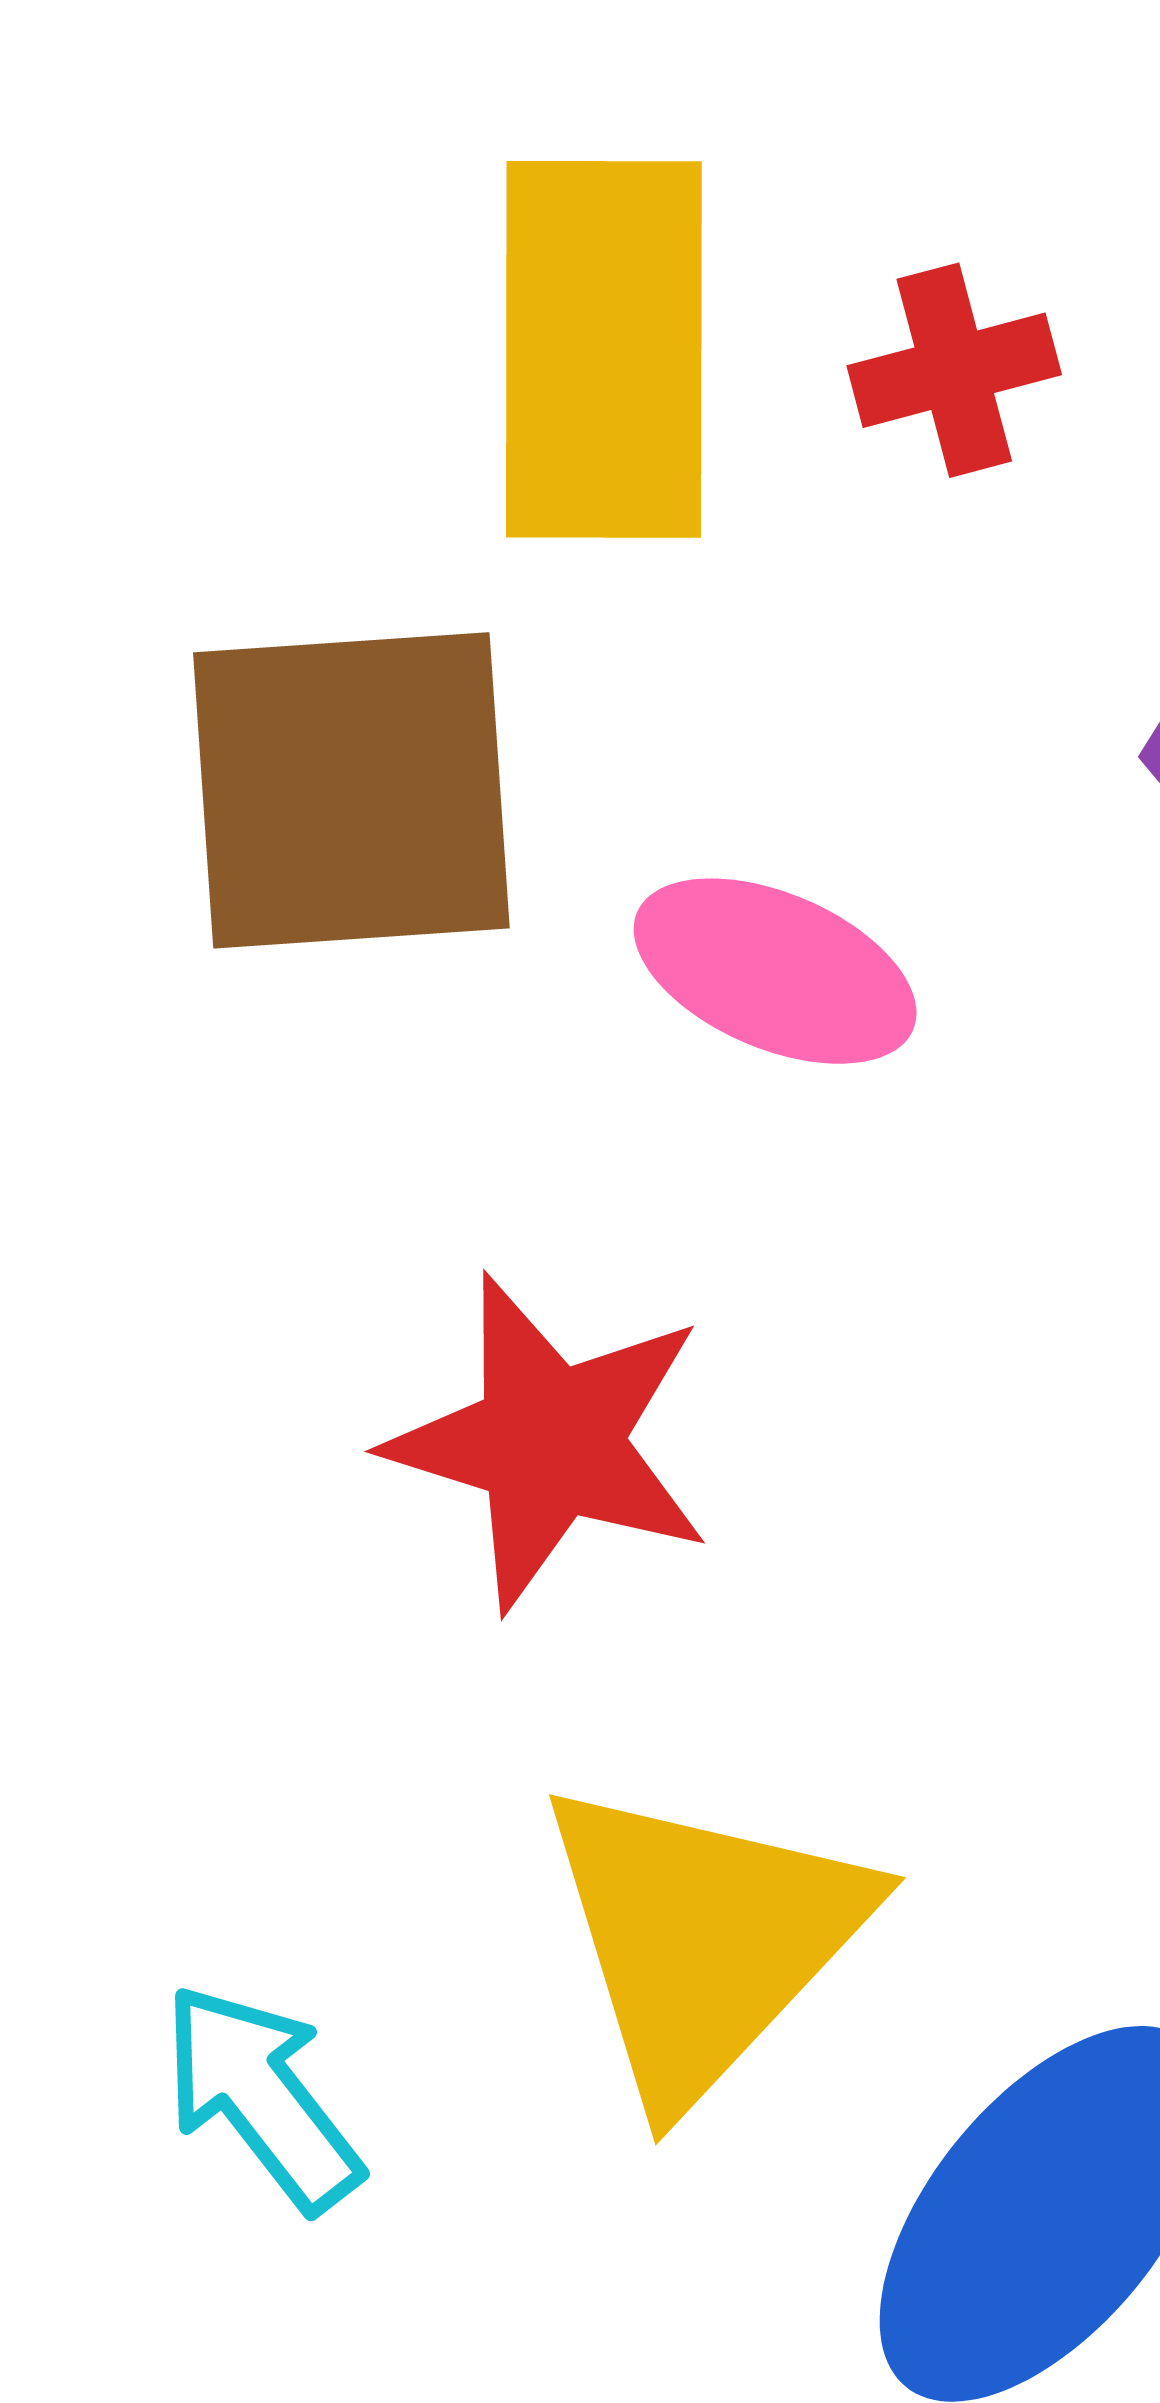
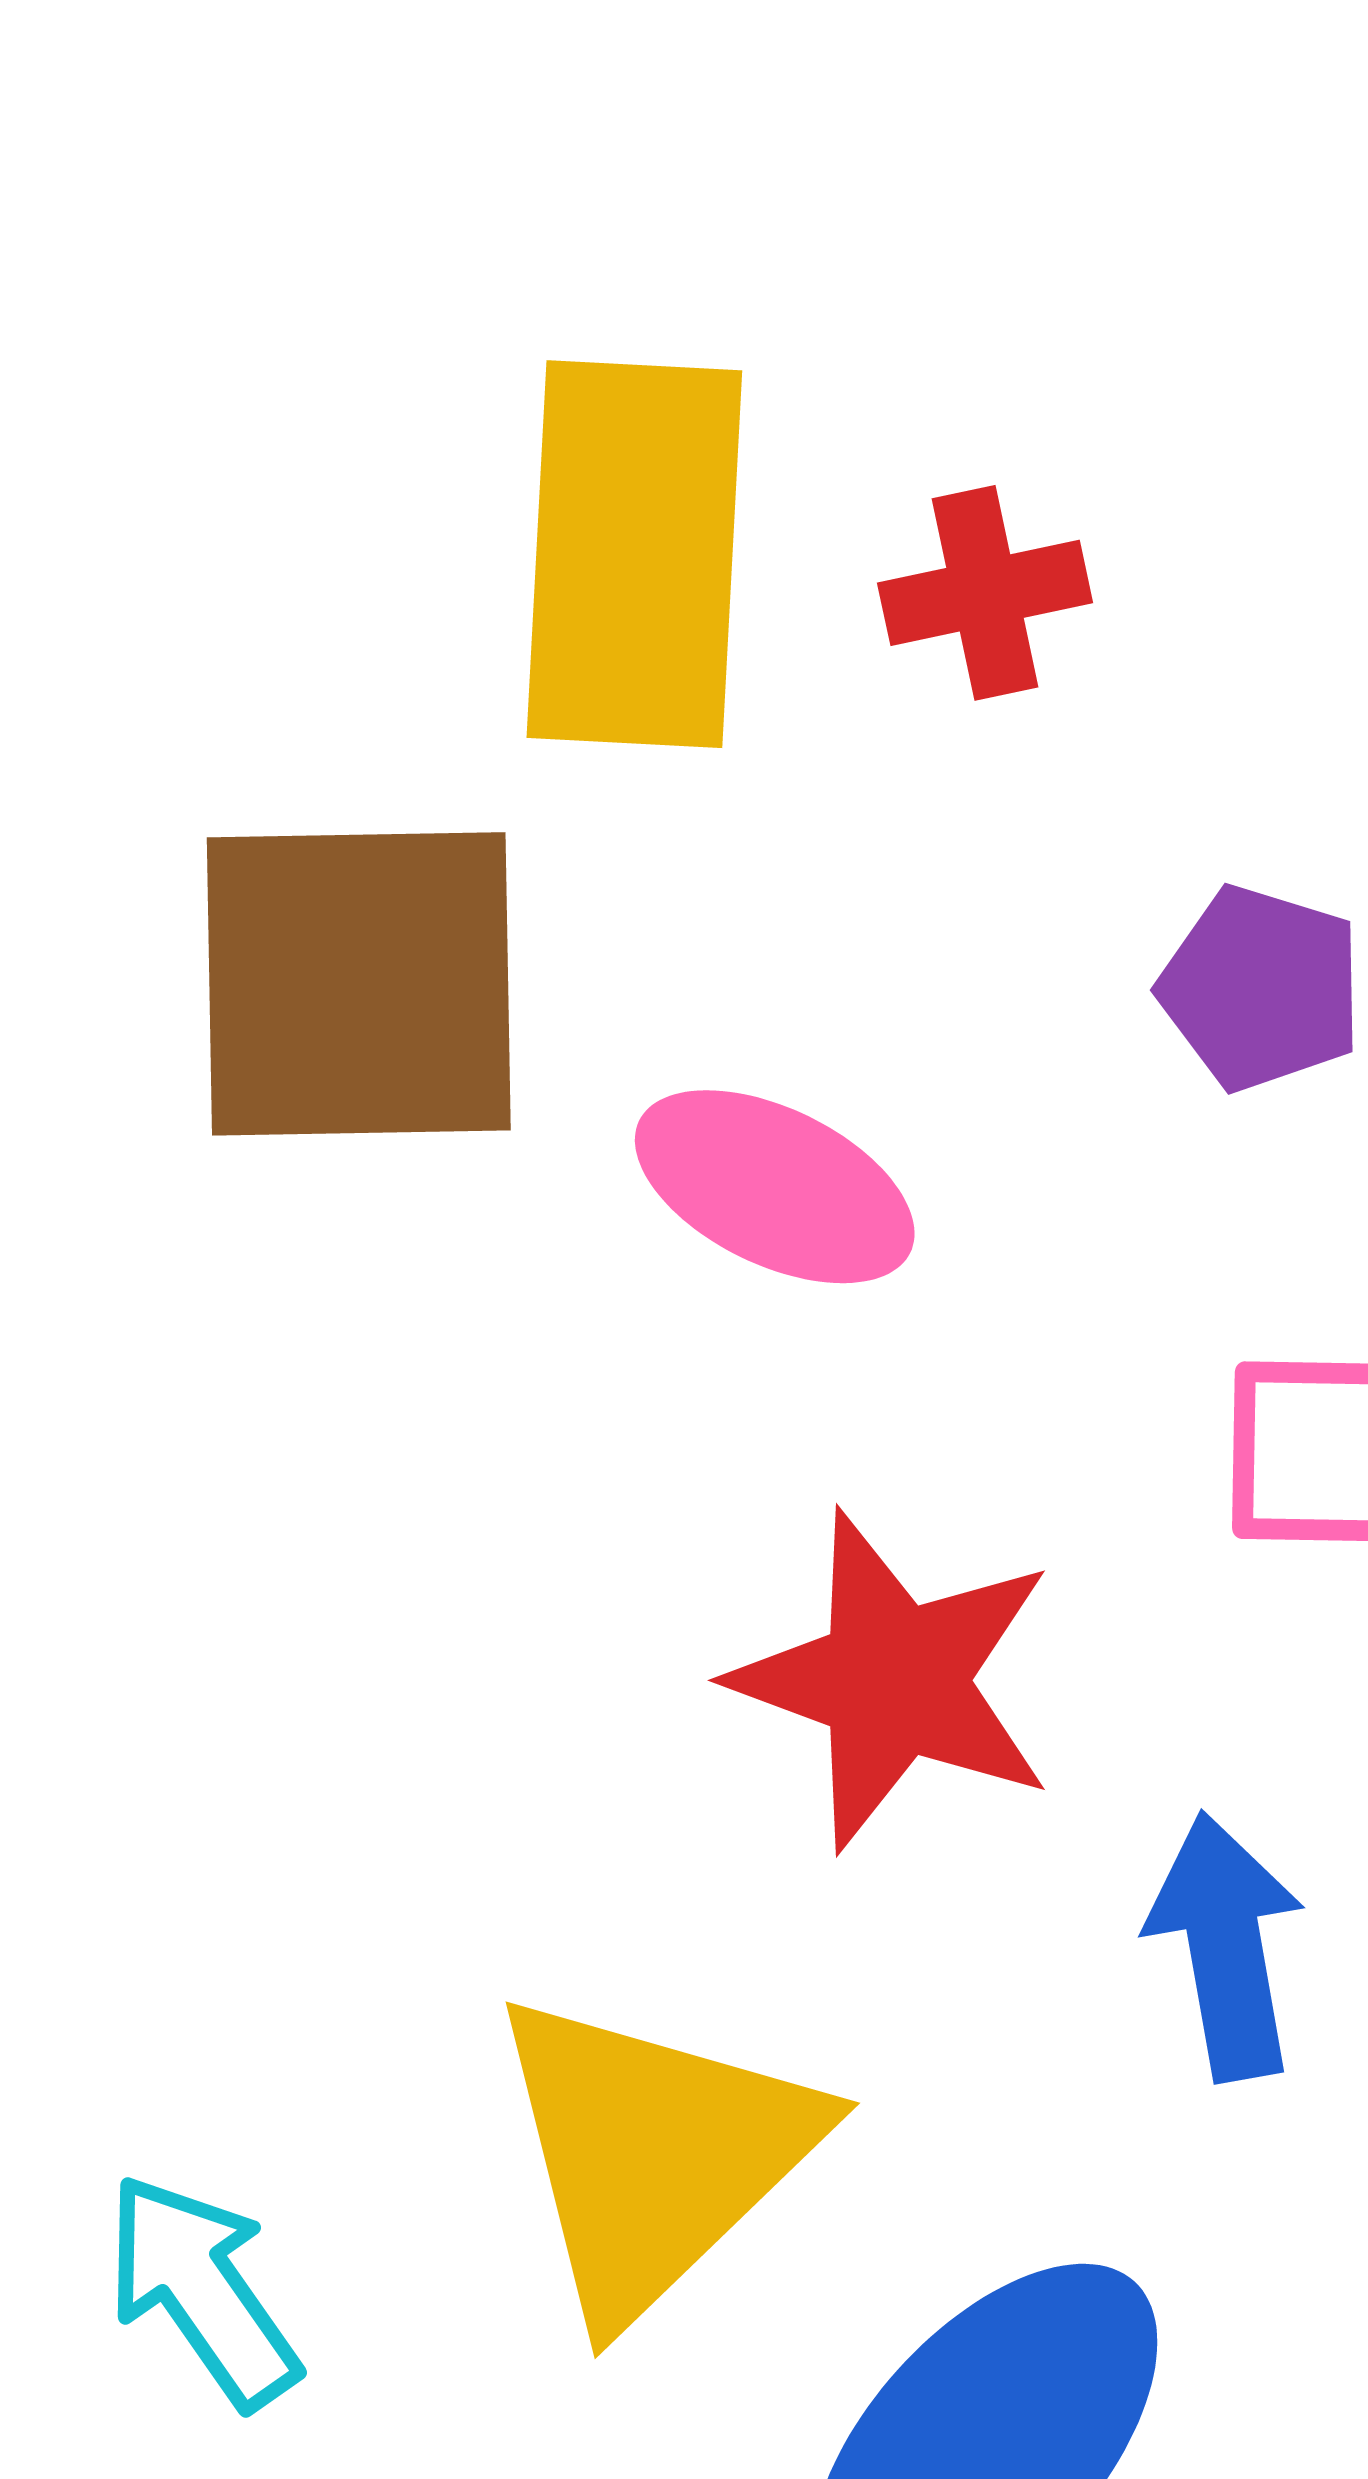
red star: (550, 1442) -> (894, 1680), moved

